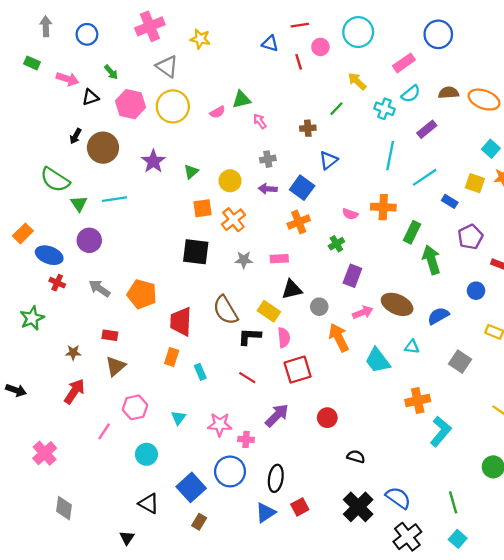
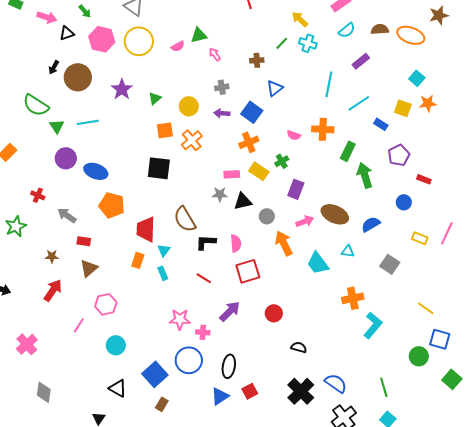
cyan cross: (384, 109) -> (308, 43), moved
blue ellipse: (49, 255) -> (96, 171), moved
gray star: (244, 260) -> (220, 194), moved
gray arrow: (100, 288) -> (67, 215), moved
yellow rectangle: (269, 311) -> (259, 171), moved
cyan triangle: (179, 418) -> (164, 250), moved

